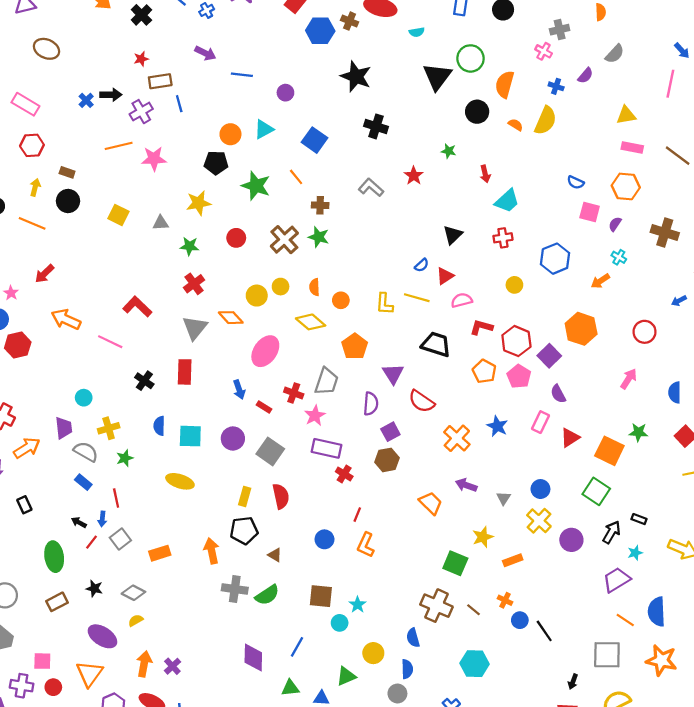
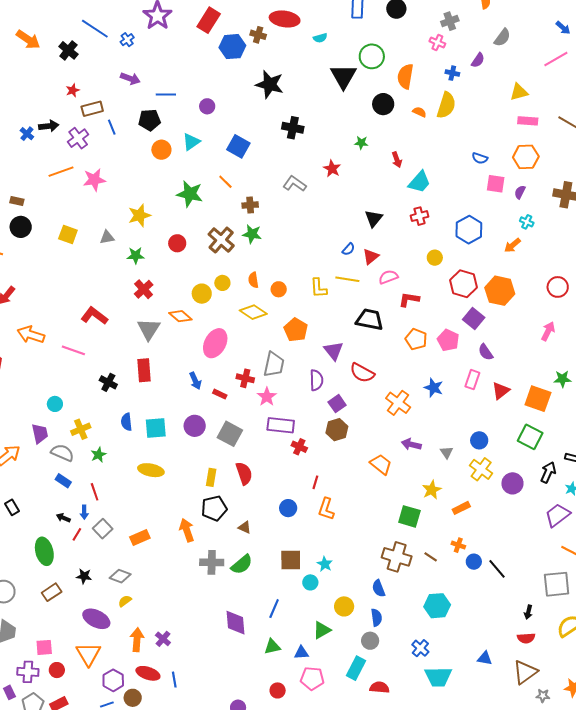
pink line: (670, 84) -> (556, 59), turned 55
black pentagon: (216, 163) -> (150, 120), moved
red hexagon: (516, 341) -> (464, 284), moved

